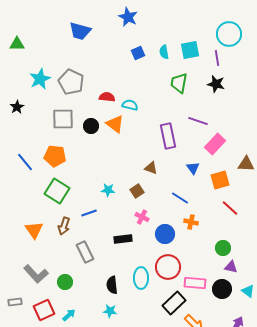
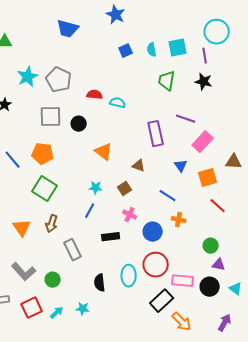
orange triangle: (115, 124) -> (104, 152), moved
blue line: (89, 213) -> (90, 211), moved, turned -42
cyan star: (110, 311) -> (83, 309), moved

